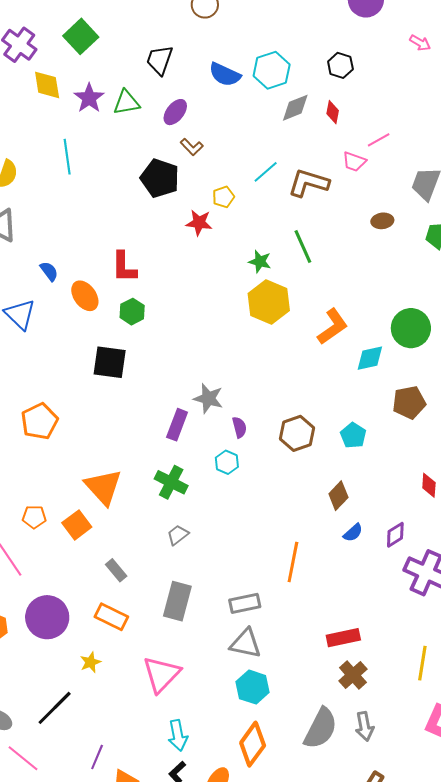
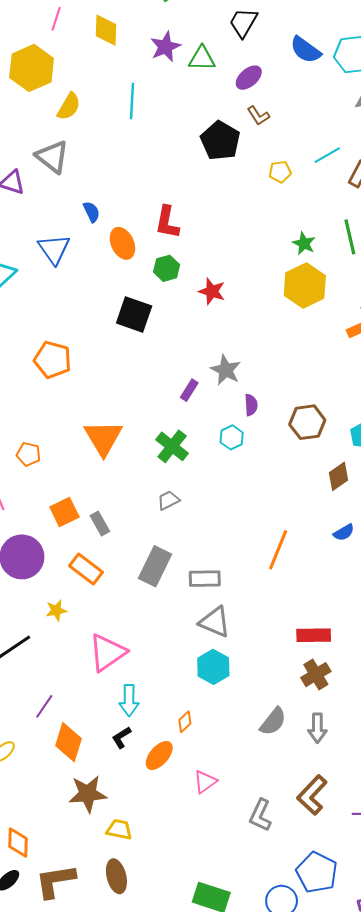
yellow diamond: (47, 85) -> (106, 30), moved
red star: (199, 223) -> (212, 291), moved
orange pentagon: (40, 421) -> (53, 360), turned 30
purple rectangle: (177, 425) -> (189, 390), size x0.7
brown diamond: (338, 496) -> (339, 476), moved
orange square: (77, 525) -> (64, 512), moved
gray rectangle: (245, 603) -> (205, 579), moved
pink triangle: (161, 674) -> (107, 653), moved
gray semicircle: (321, 728) -> (273, 721), size x0.7
orange diamond: (253, 744) -> (185, 722), moved, size x0.5

